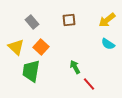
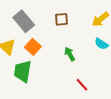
gray rectangle: (32, 22) -> (24, 21), size x1.5
green arrow: (75, 67) -> (70, 54), moved

